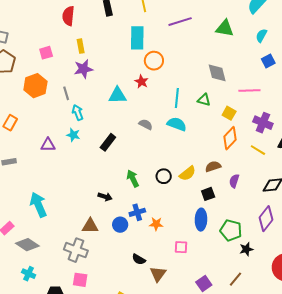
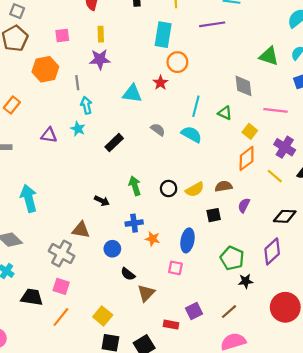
green triangle: (225, 28) -> (269, 56), moved
blue ellipse: (201, 220) -> (187, 240), moved
blue circle: (120, 225) -> (112, 249), moved

